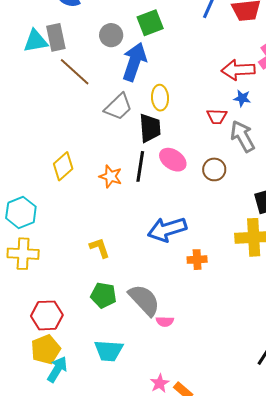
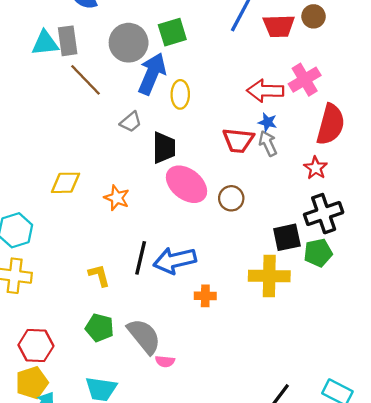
gray circle: (111, 35) -> (129, 43), size x1.5
yellow ellipse: (160, 98) -> (180, 94), moved
gray trapezoid: (118, 107) -> (131, 122), size x0.7
red trapezoid: (217, 117) -> (238, 140), size x1.4
gray arrow: (243, 136) -> (268, 143), moved, size x0.7
pink ellipse: (173, 160) -> (187, 184), size x1.4
yellow diamond: (63, 166) -> (65, 183), turned 36
black line: (140, 166) -> (141, 258), moved

